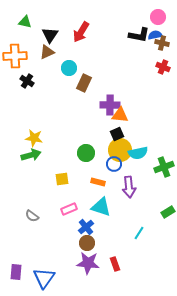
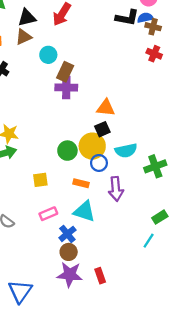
black triangle: (50, 35) -> (27, 18), turned 42
purple cross: (110, 105) -> (66, 87), moved
yellow circle: (120, 150) -> (92, 146), moved
cyan line: (139, 233) -> (149, 241), moved

